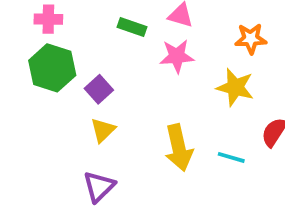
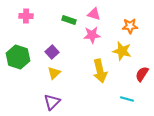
green hexagon: (52, 68) -> (18, 57), moved
yellow arrow: (179, 148) -> (100, 71), moved
cyan line: (231, 157) -> (127, 99), moved

